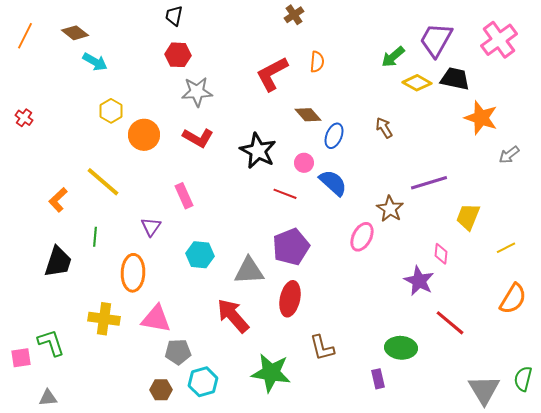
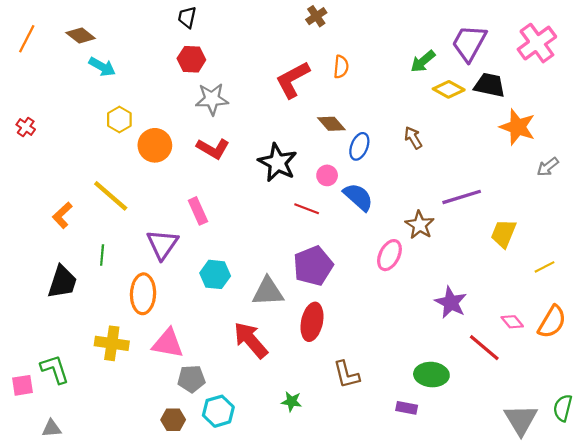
purple triangle: (151, 227) -> (162, 244), size x1.5
pink diamond: (441, 254) -> (512, 322), moved, turned -45
green star: (271, 373) -> (292, 401), size x0.5
purple rectangle: (378, 379) -> (407, 408), turned -66

